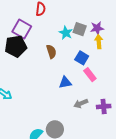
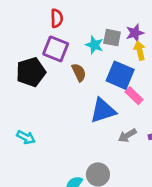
purple square: (22, 29) -> (56, 49), moved
blue square: (82, 58) -> (120, 75), size x1.5
blue triangle: (65, 82) -> (103, 111), size x1.5

